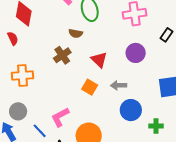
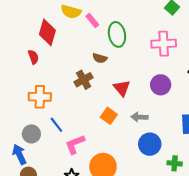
blue line: (40, 131) -> (56, 125), moved

